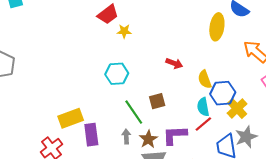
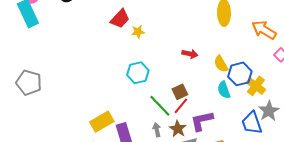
red line: (203, 124) -> (181, 106), moved

